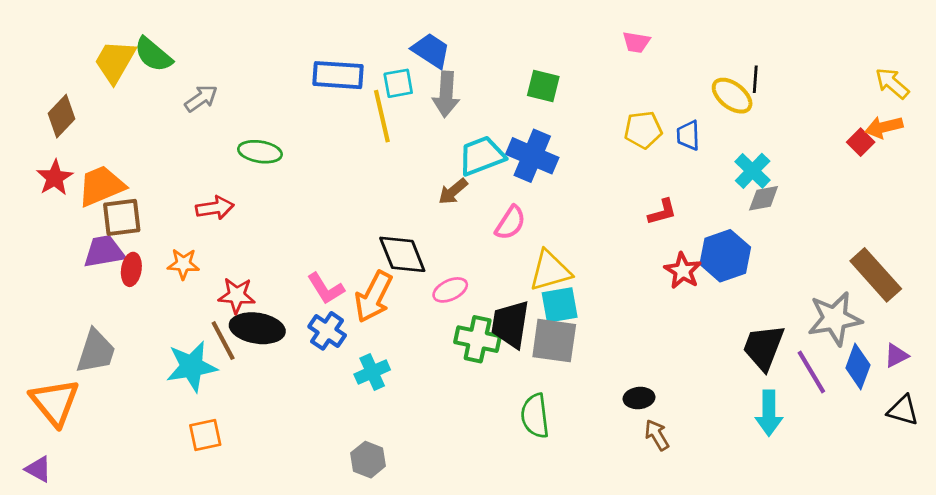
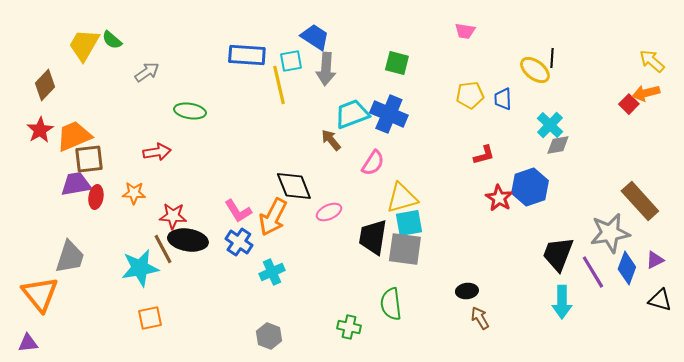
green semicircle: (153, 55) -> (112, 40), size x0.7
brown arrow: (453, 191) -> (331, 140), turned 90
green cross: (478, 339) -> (349, 327), moved, size x0.7
purple triangle: (38, 469) -> (28, 343), turned -35

